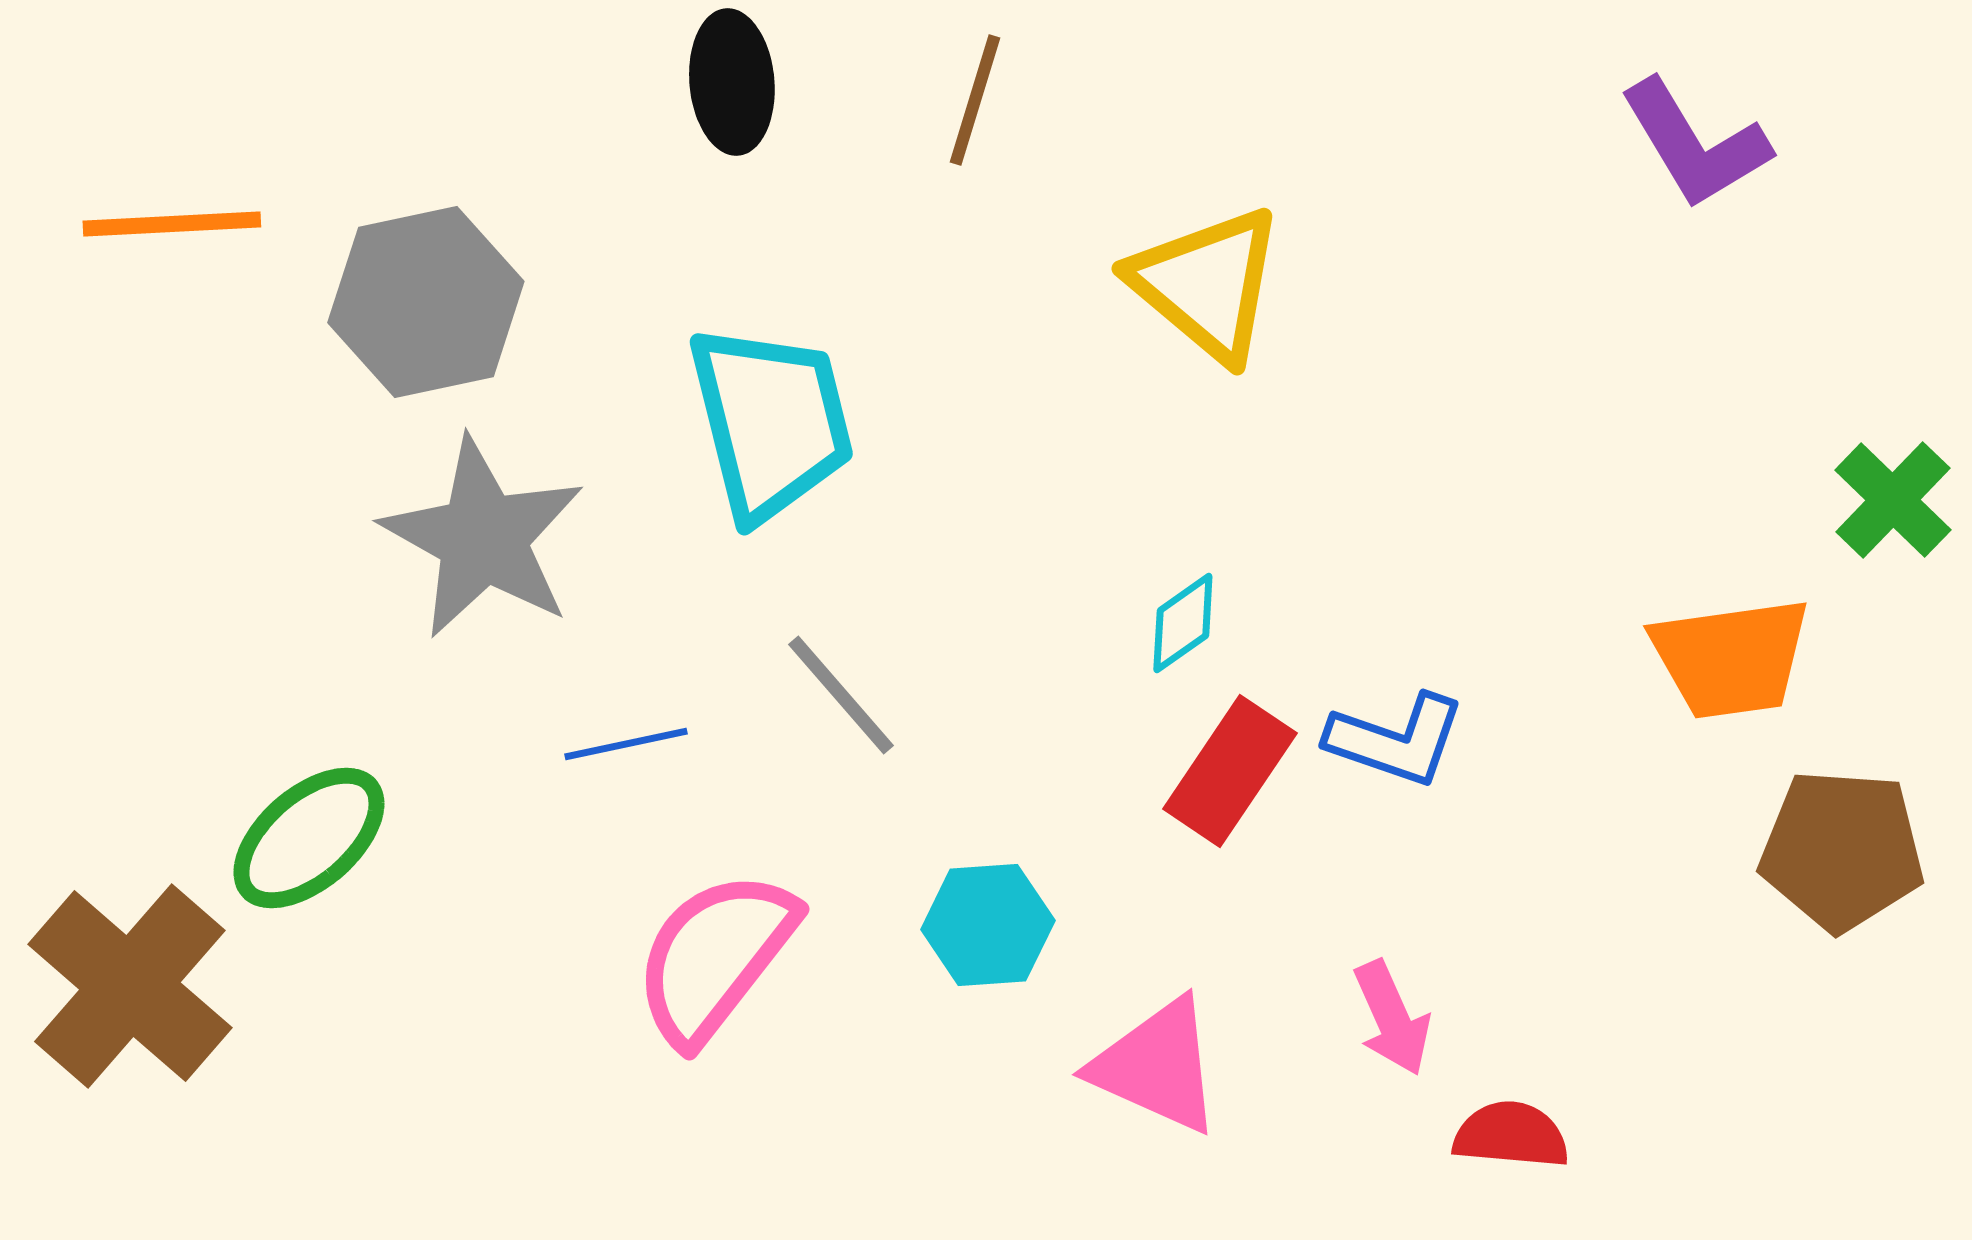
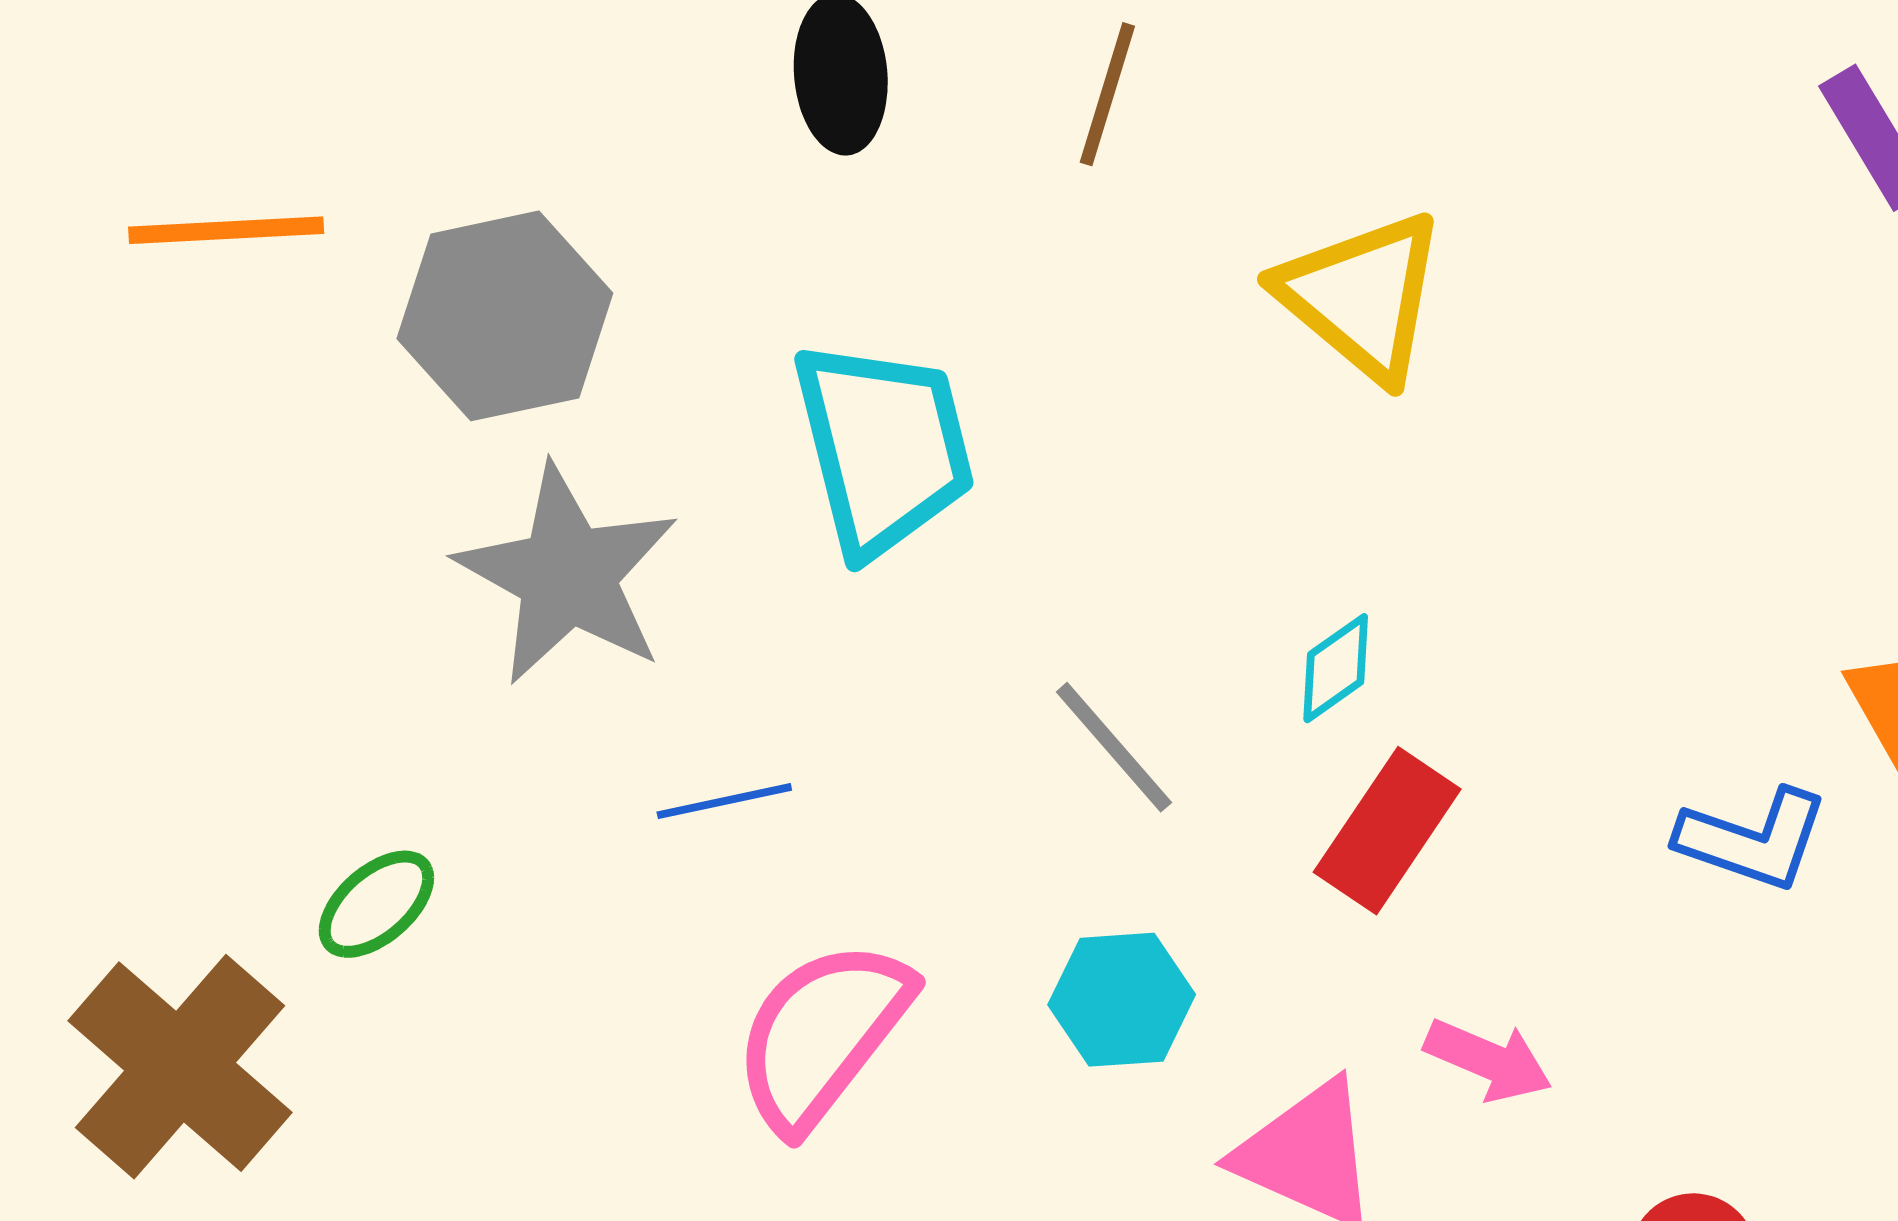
gray line: (841, 695) -> (1114, 747), moved
blue L-shape: (1396, 740) -> (1753, 839), moved
green ellipse: (309, 838) -> (376, 904), size x0.7
pink arrow: (1392, 1018) -> (1488, 1060), moved, turned -43

